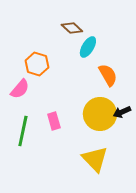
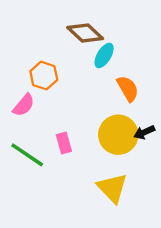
brown diamond: (72, 28) -> (85, 33), size x1.4
green line: (23, 131) -> (27, 155), turned -68

